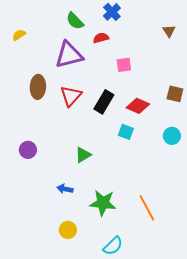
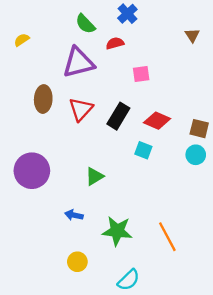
brown square: (175, 94) -> (199, 129), moved
purple circle: (28, 150) -> (32, 171), size x1.8

